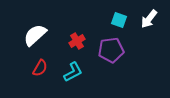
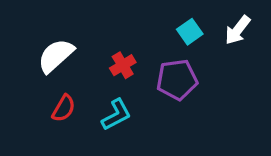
cyan square: (119, 20) -> (190, 32), turned 35

